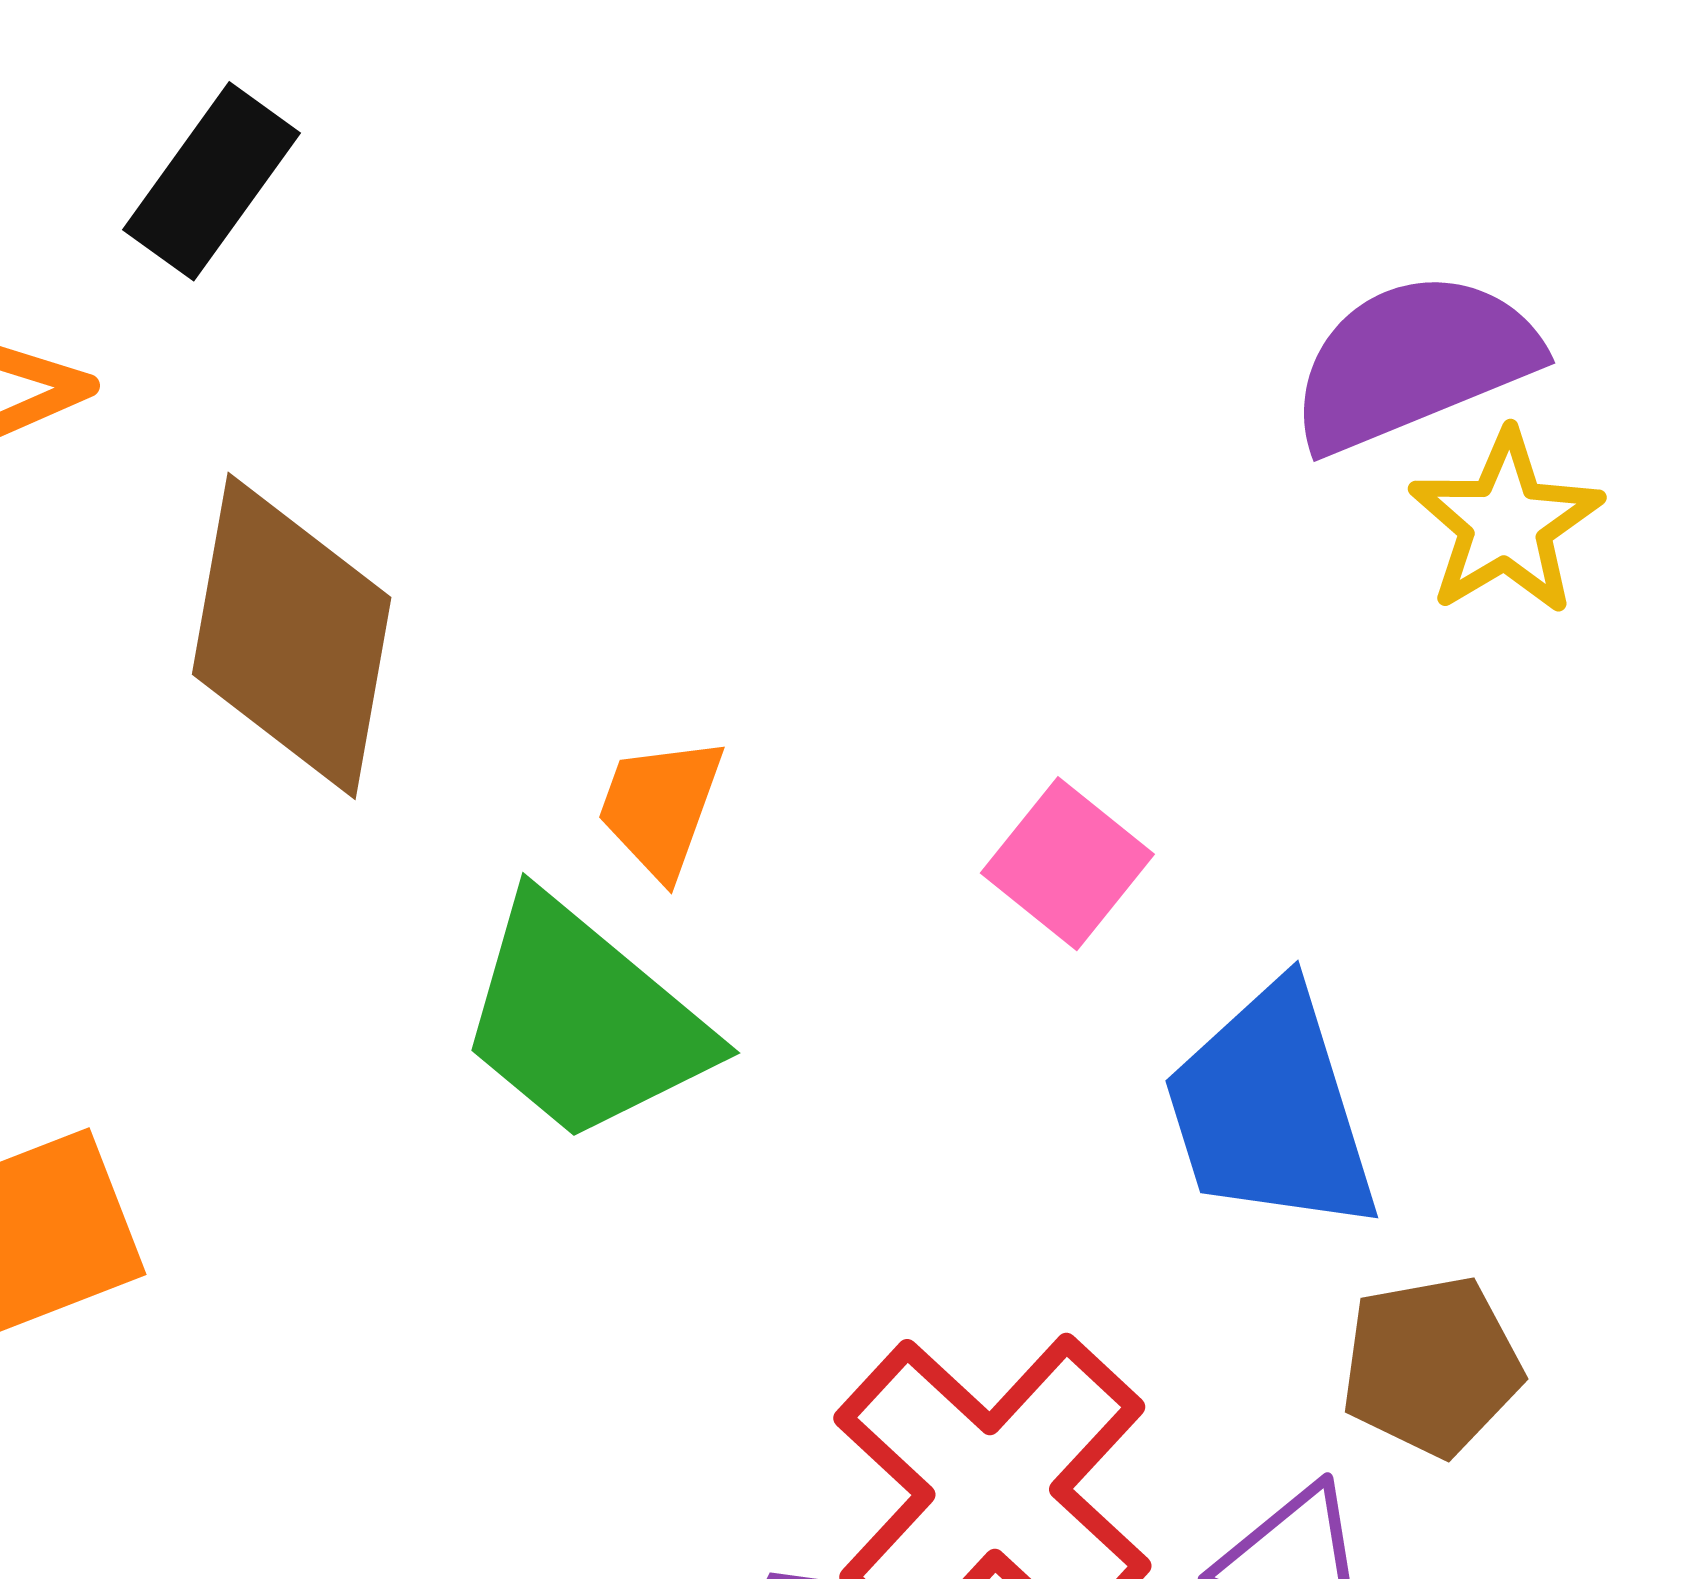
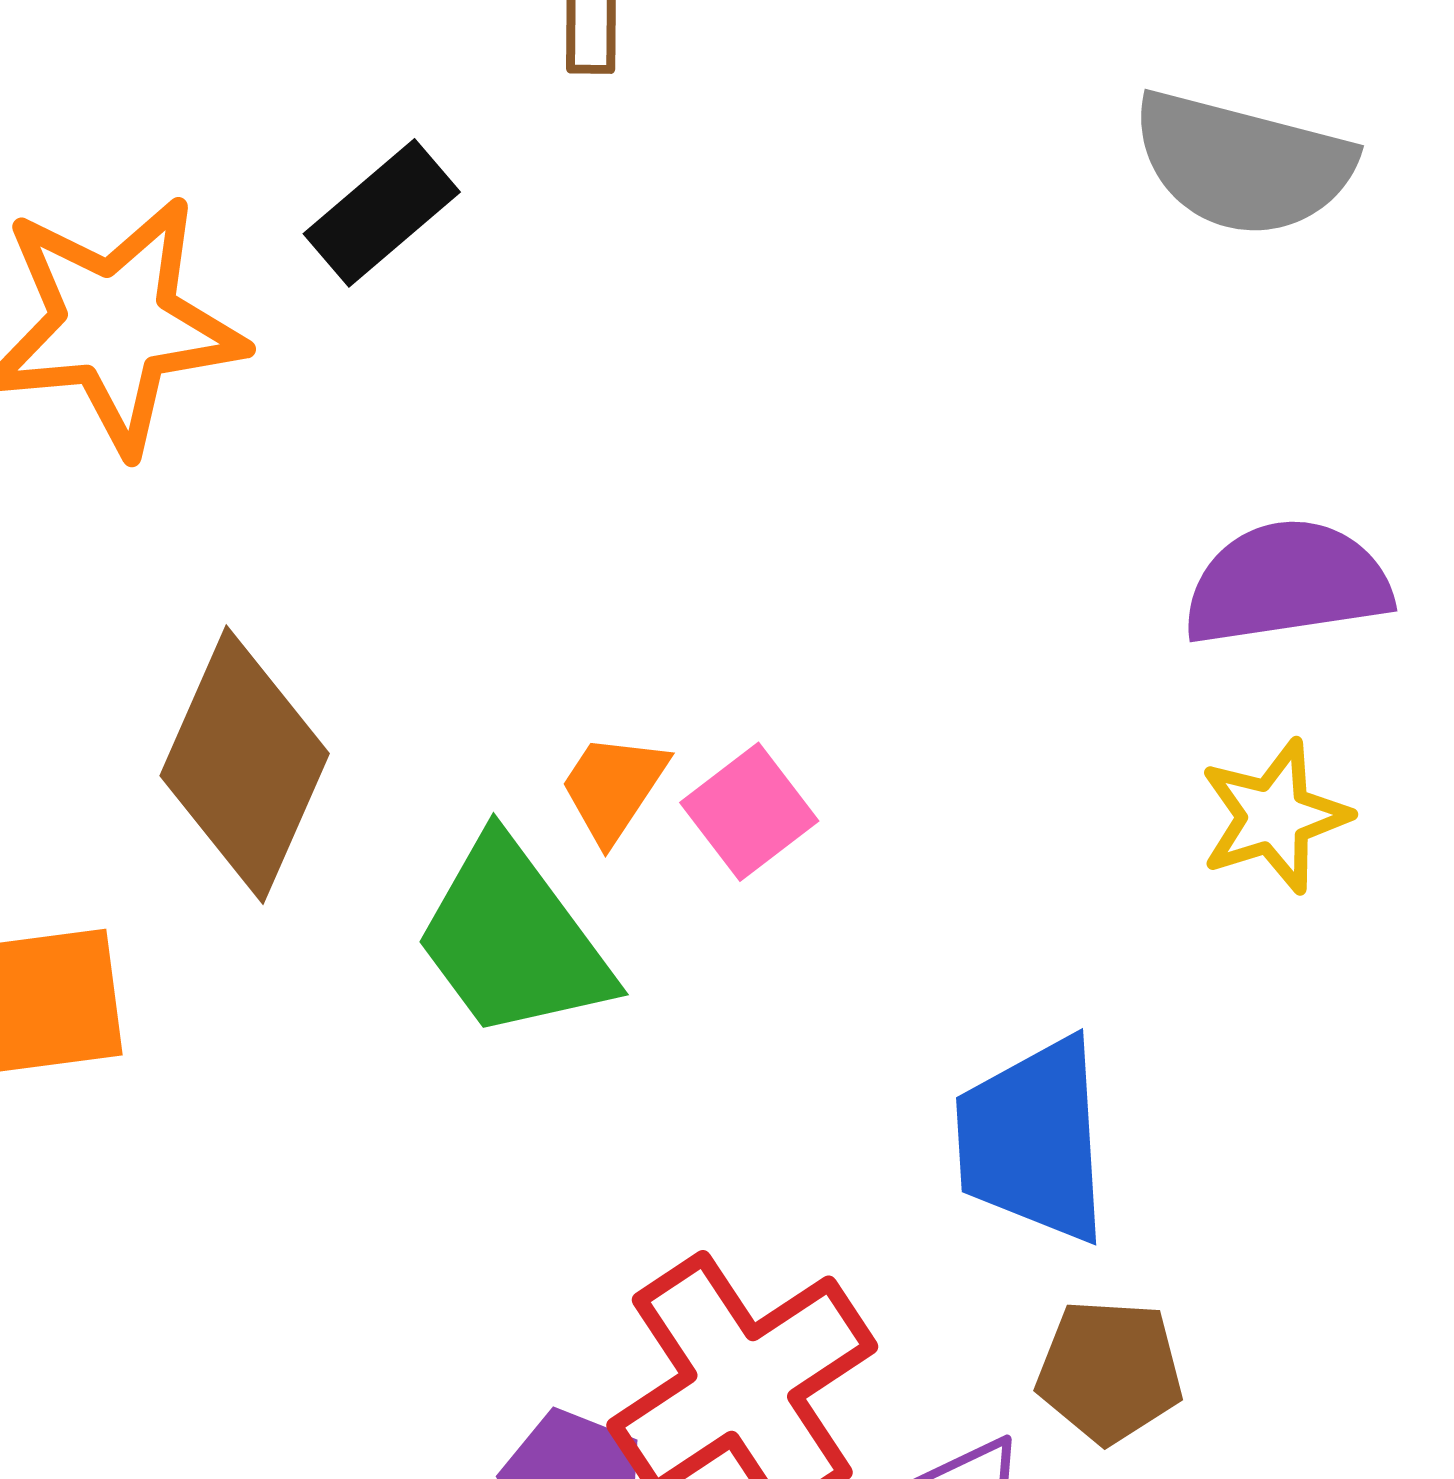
yellow star: (1506, 523) -> (1274, 816), moved
brown diamond: (292, 636) -> (245, 765), moved
pink square: (1067, 864) -> (749, 812), moved

